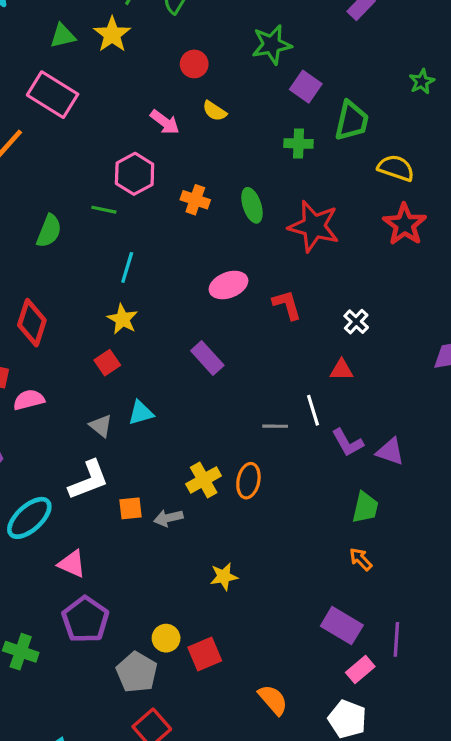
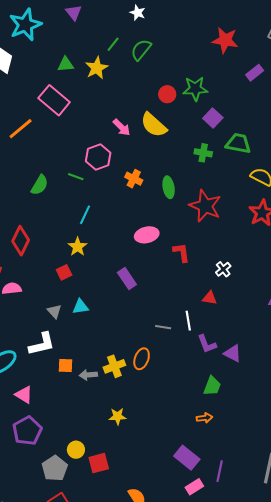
red circle: (194, 64) -> (167, 94), moved
yellow semicircle: (214, 111) -> (154, 125), size x1.8
green trapezoid: (352, 121) -> (238, 143), turned -100
yellow cross: (204, 480) -> (114, 366), moved
orange arrow: (361, 559) -> (205, 418), turned 119

